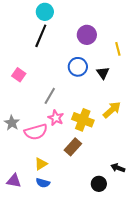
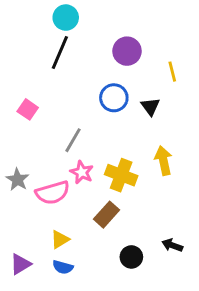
yellow arrow: (112, 110) -> (163, 161), turned -60
purple triangle: (14, 181) -> (20, 264), turned -42
black circle: (99, 184) -> (131, 257), moved

